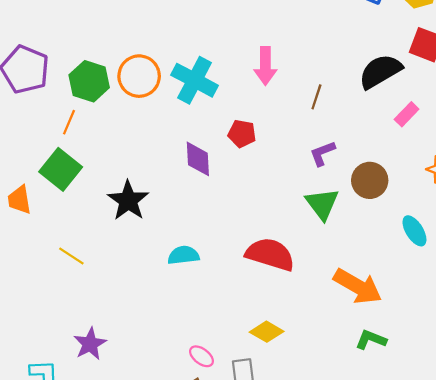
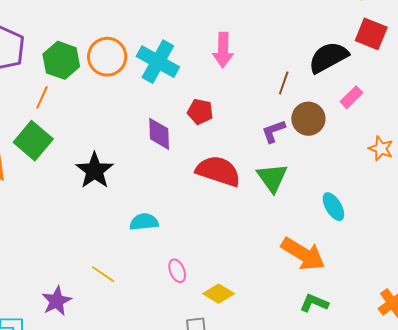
brown line: (316, 97) -> (284, 83), moved
brown circle: (370, 180) -> (308, 119), moved
cyan ellipse: (414, 231) -> (333, 207), moved
red semicircle: (270, 254) -> (218, 171), moved
yellow line: (71, 256) -> (103, 274), moved
pink ellipse: (201, 356) -> (177, 271), moved, turned 30

